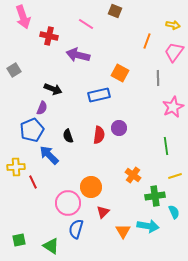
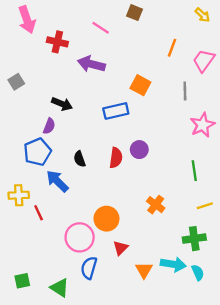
yellow arrow: (173, 25) -> (202, 15), moved, turned 32
green cross: (155, 196) -> (194, 239), moved
cyan semicircle: (174, 212) -> (198, 272), moved

